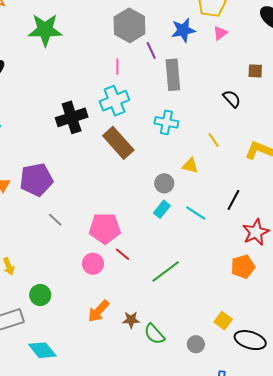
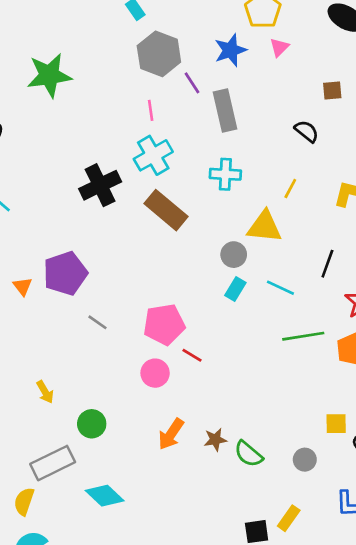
yellow line: (214, 140) -> (290, 189), turned 70
yellow triangle: (190, 166) -> (264, 227), size x1.6
green line: (166, 272) -> (303, 336), moved, turned 36
yellow square: (223, 321) -> (336, 424), turned -30

